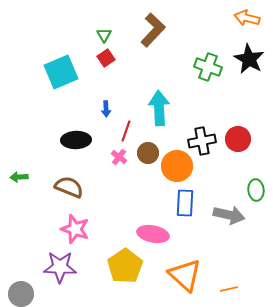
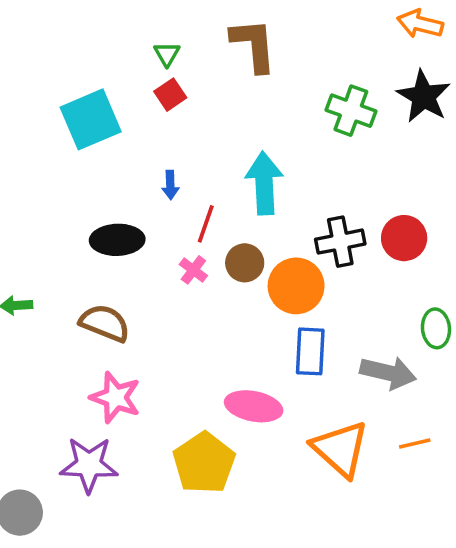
brown L-shape: (153, 30) -> (254, 45), turned -48
orange triangle: (185, 275) -> (340, 449), moved
orange line: (229, 289) -> (415, 444), moved

